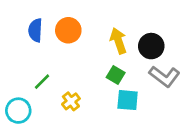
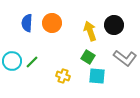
black circle: (151, 46) -> (114, 25), moved
yellow cross: (71, 101) -> (63, 76), moved, turned -32
cyan circle: (18, 111) -> (12, 61), moved

